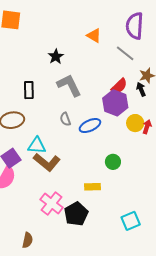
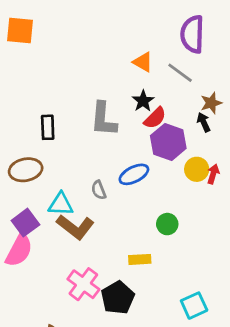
orange triangle: (94, 36) -> (143, 62), moved
black star: (56, 56) -> (143, 101), moved
gray L-shape: (69, 85) -> (104, 119), turned -148
red semicircle: (119, 86) -> (155, 118), moved
gray semicircle: (65, 119) -> (99, 190), moved

